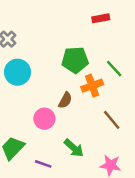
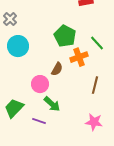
green pentagon: (75, 60) -> (65, 36), turned 30
brown line: (112, 120) -> (95, 85), turned 54
green arrow: (74, 148) -> (52, 104), moved

